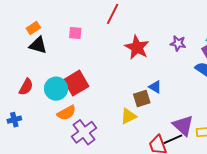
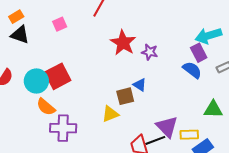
pink square: (75, 33) -> (60, 24), turned -32
purple star: (178, 43) -> (150, 52), moved
orange semicircle: (66, 113) -> (46, 107), turned 66
purple cross: (84, 132) -> (63, 128), turned 35

